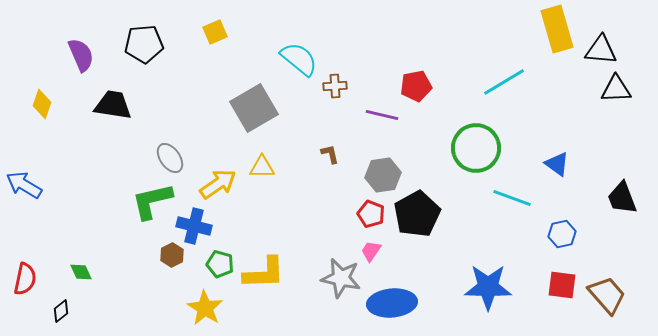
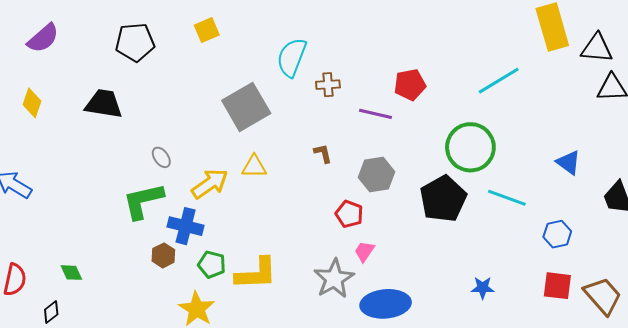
purple semicircle: (81, 55) -> (43, 38), moved, turned 72
cyan semicircle: (299, 59) -> (292, 57), turned -108
gray ellipse: (170, 158) -> (161, 157), size x0.7
blue triangle: (557, 164) -> (568, 162), moved
red pentagon: (371, 214) -> (349, 214), moved
black pentagon: (417, 214) -> (443, 199), moved
gray star: (341, 278) -> (334, 279), turned 30
blue star: (488, 287) -> (483, 288), size x0.5

